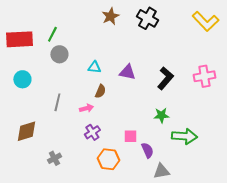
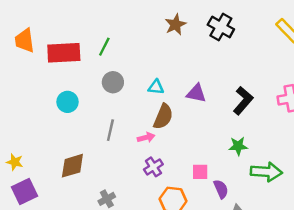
gray circle: (59, 54) -> (113, 82), moved
brown semicircle: (100, 91) -> (163, 117), size x1.5

